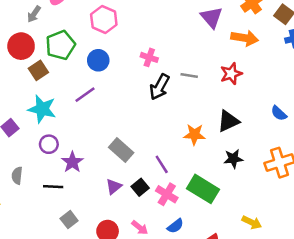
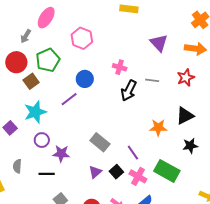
purple triangle: (212, 17) -> (159, 43), moved
blue circle: (98, 60) -> (85, 79), moved
cyan star: (42, 109) -> (35, 112), turned -30
purple star: (72, 162) -> (61, 154), turned -30

